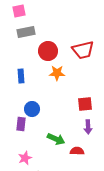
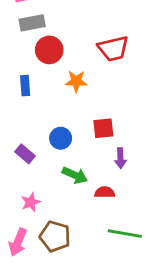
red circle: (48, 51) -> (49, 50), moved
red square: (85, 104) -> (103, 128), moved
blue circle: (32, 109) -> (61, 138), moved
purple rectangle: (21, 124) -> (25, 154), turned -56

